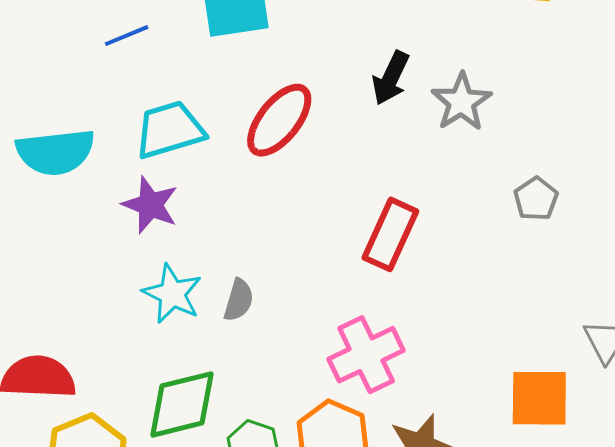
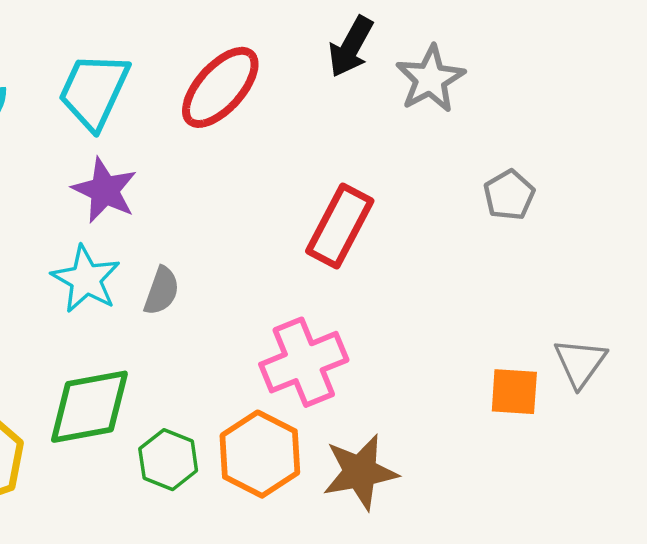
cyan trapezoid: (170, 130) -> (94, 91), turned -52
purple star: (150, 205) -> (105, 190), moved
orange square: (539, 398) -> (514, 392), moved, size x0.7

